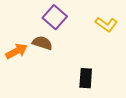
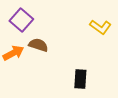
purple square: (55, 17) -> (21, 20), moved

